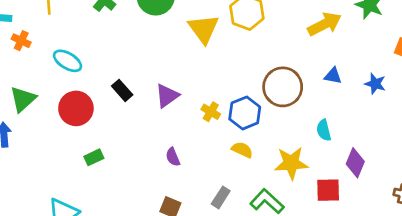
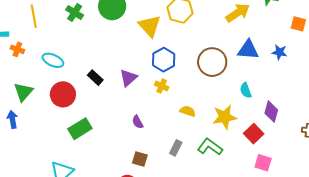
blue triangle: (333, 76) -> (248, 50), size x1.6
blue hexagon: (245, 113) -> (164, 60), moved
green rectangle: (94, 157) -> (80, 129), size x1.6
red square: (328, 190) -> (254, 134), turned -36

